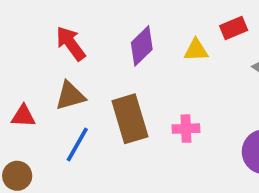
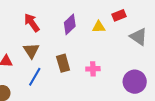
brown triangle: (70, 96) -> (31, 51), turned -48
brown rectangle: (130, 119) -> (63, 63), size x0.7

